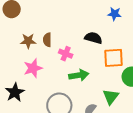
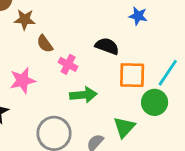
brown semicircle: (47, 40) -> (45, 44), turned -40
brown star: (28, 41) -> (25, 19), moved

